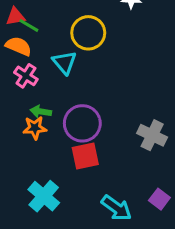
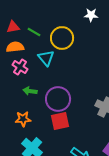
green line: (29, 25) -> (34, 32), moved
orange semicircle: (18, 46) -> (15, 47), turned -30
orange star: (35, 128) -> (23, 119), moved

